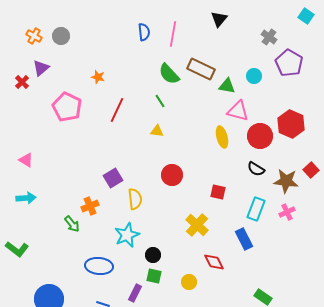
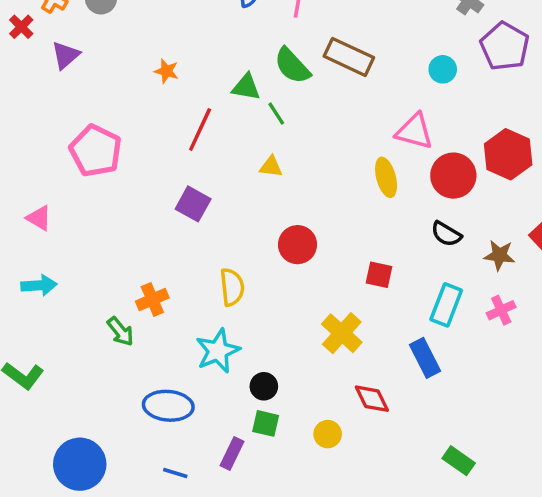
red cross: (22, 82) -> (21, 27), moved
green triangle: (227, 86) -> (246, 87), moved
pink pentagon: (67, 107) -> (96, 151), moved
purple square: (113, 178) -> (193, 204), moved, turned -30
brown star: (286, 181) -> (499, 255), size x0.7

